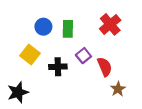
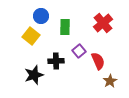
blue circle: (43, 27) -> (41, 16), moved
yellow square: (30, 54) -> (31, 36), moved
black star: (18, 92) -> (34, 75), moved

